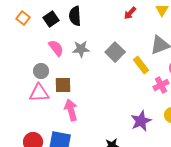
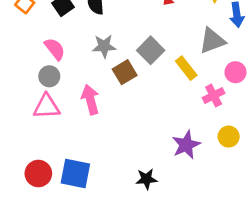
pink semicircle: (56, 48) -> (55, 49), moved
brown square: (63, 85) -> (125, 72), moved, turned -30
pink arrow: (71, 110) -> (90, 100), moved

